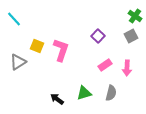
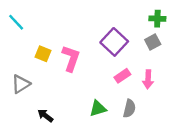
green cross: (135, 16) -> (157, 19), turned -32
purple square: (98, 36) -> (114, 42), size x1.6
gray triangle: (18, 62) -> (21, 84), moved
black arrow: (57, 99) -> (45, 116), moved

